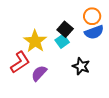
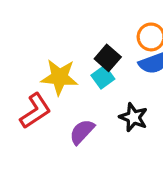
yellow star: (35, 41) -> (59, 77), turned -30
purple semicircle: (39, 73) -> (82, 132), moved

